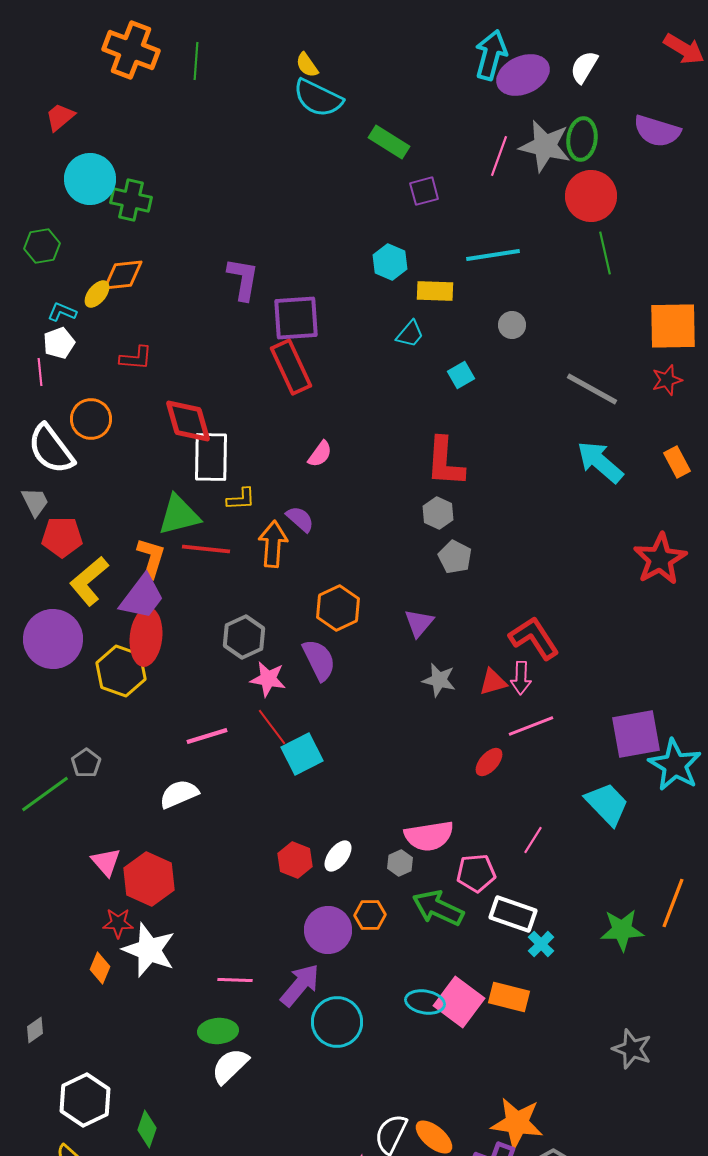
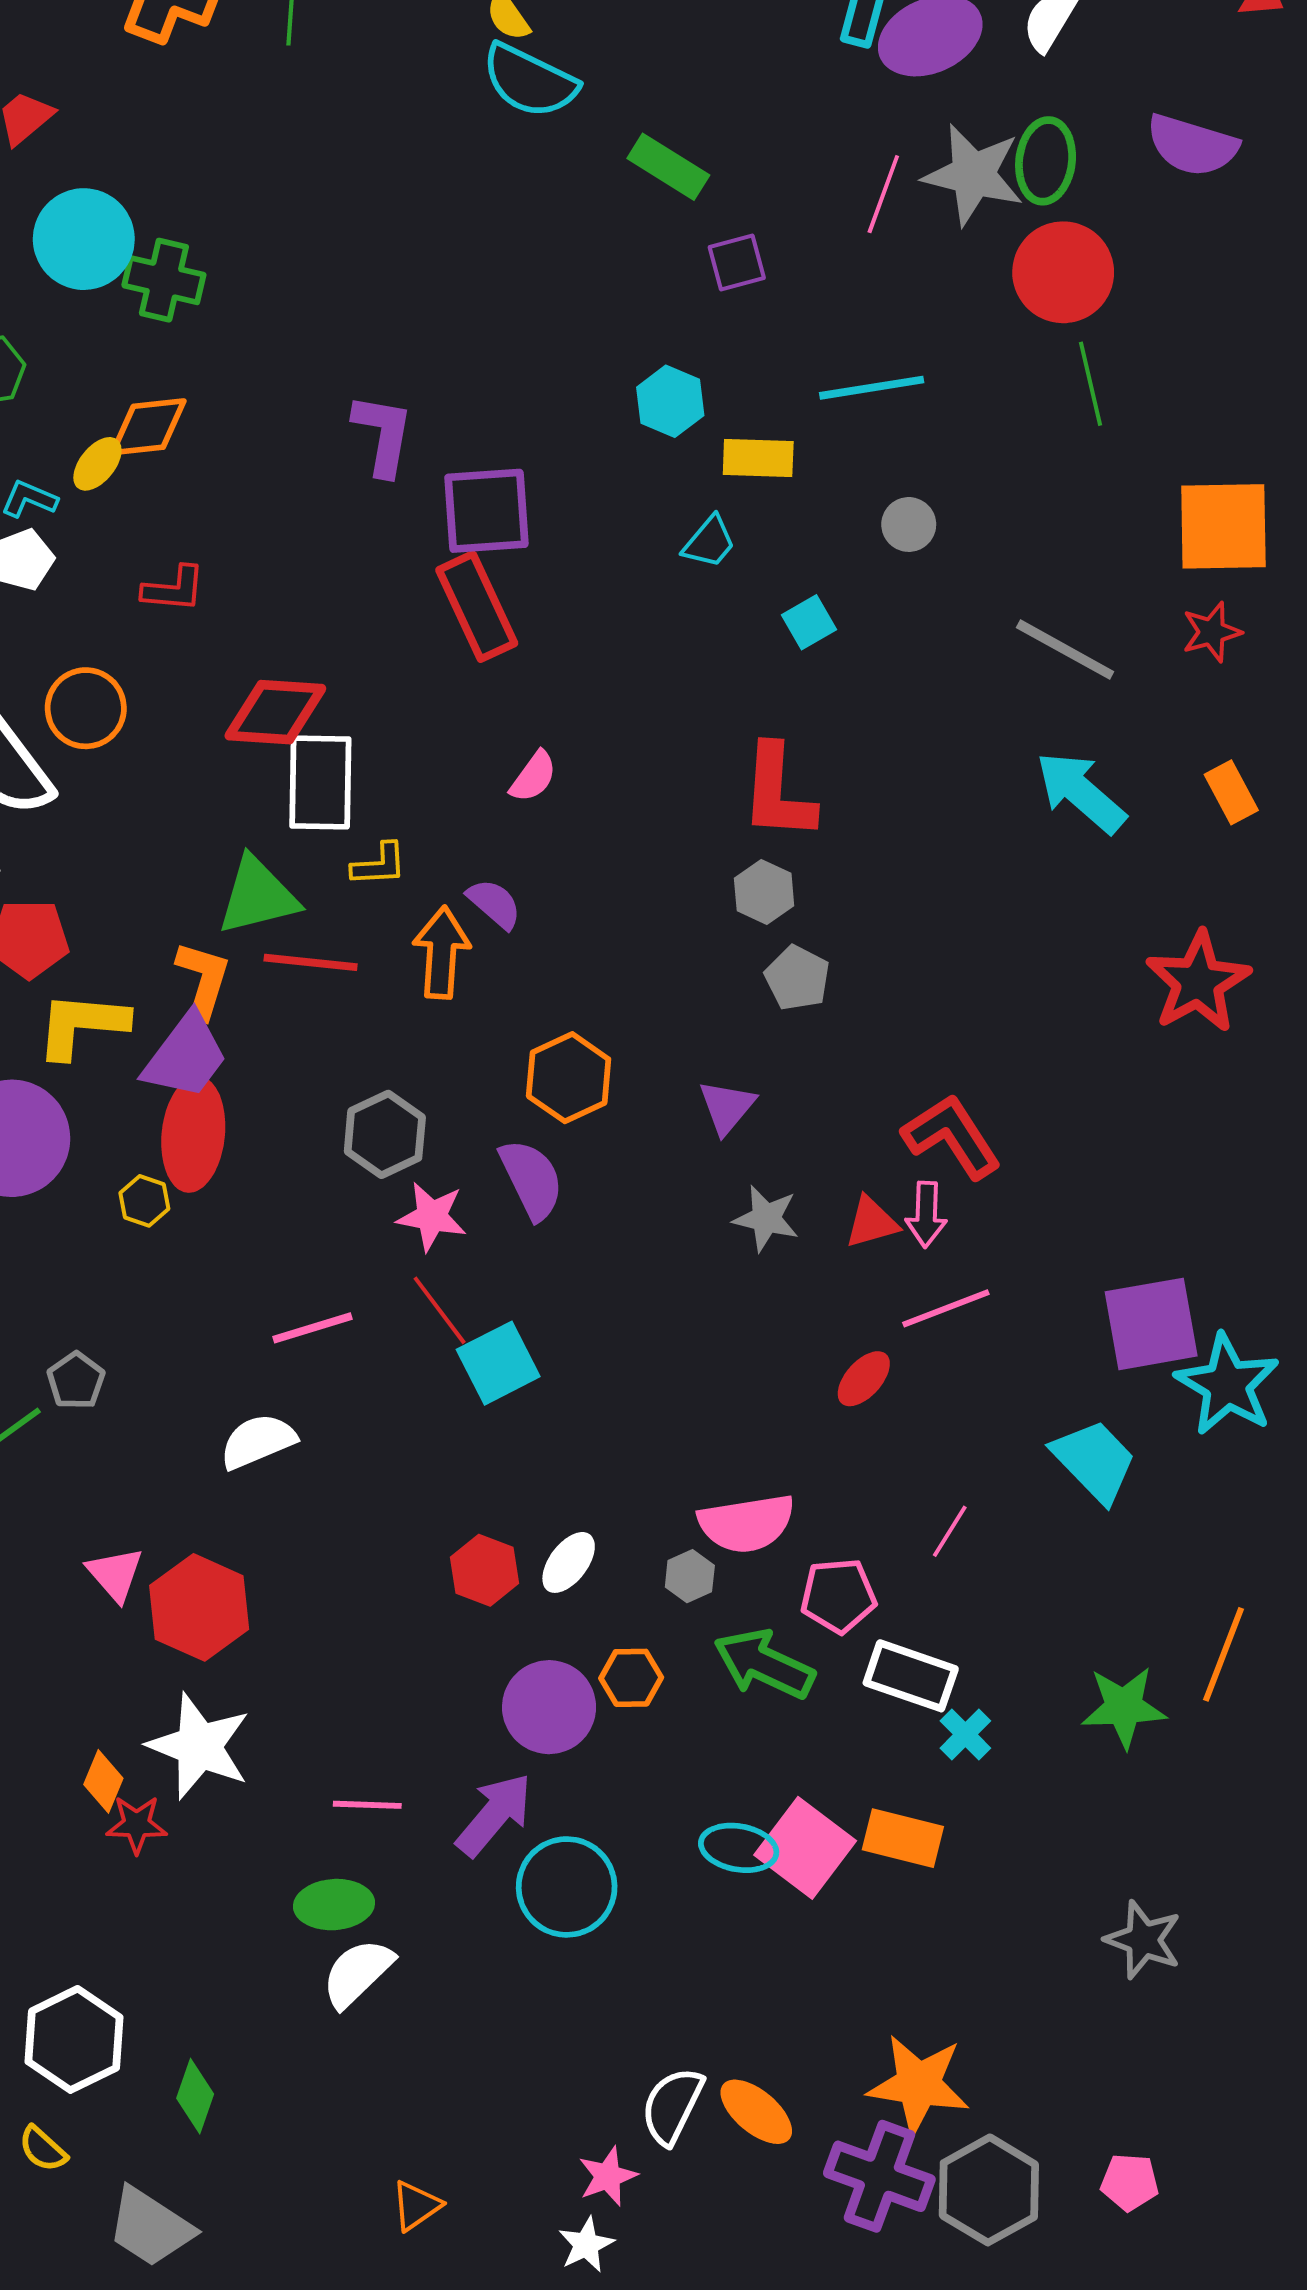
red diamond: (188, 421) -> (275, 712), turned -70
yellow L-shape: (89, 581) -> (82, 1025), turned 45
yellow hexagon: (121, 671) -> (144, 1201), size x0.5
red star: (118, 923) -> (137, 1824), moved

